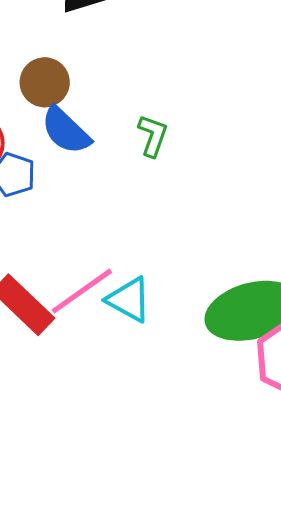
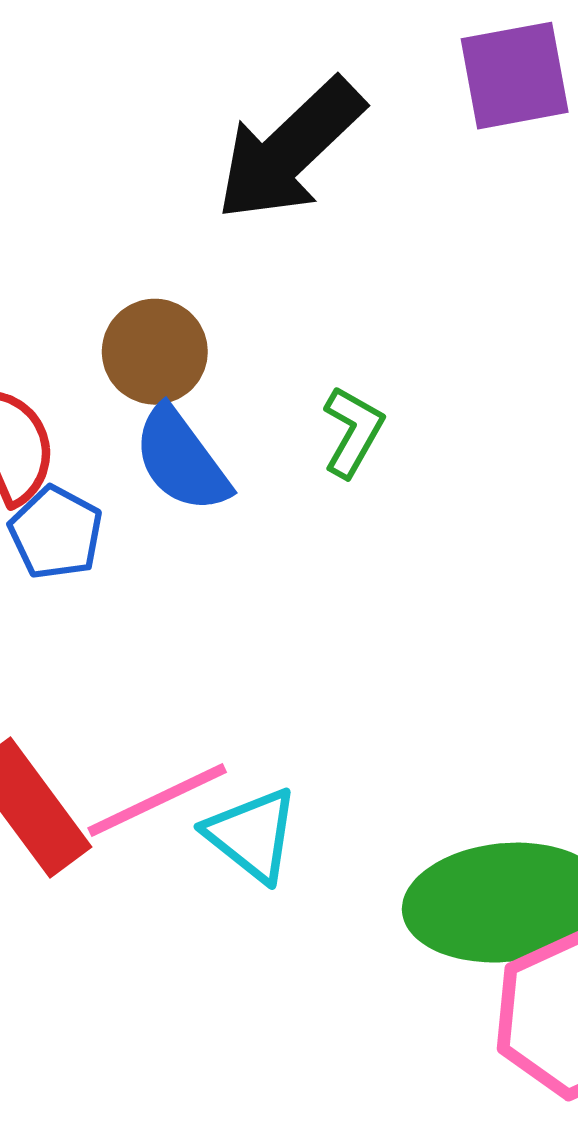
green L-shape: (153, 136) -> (353, 432), moved

